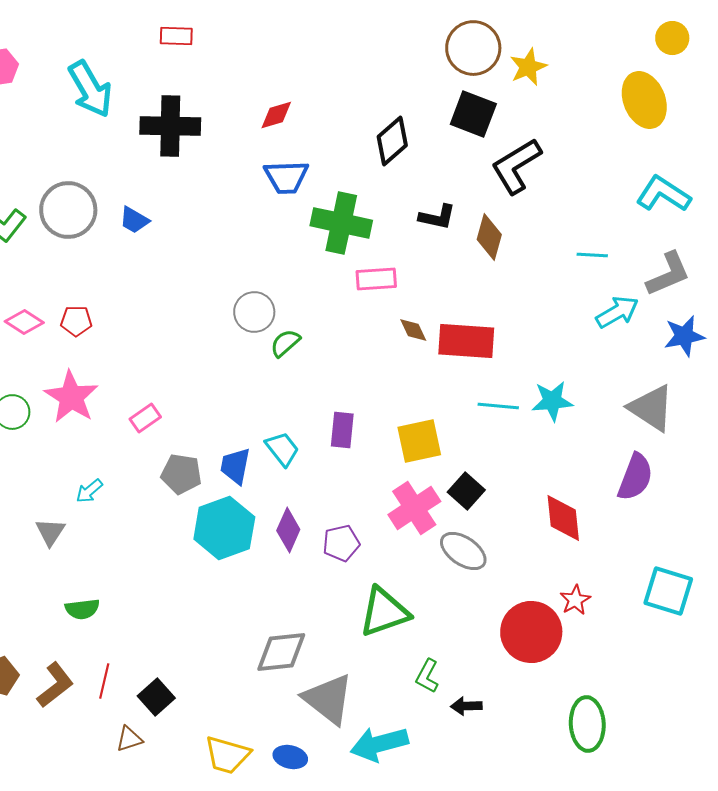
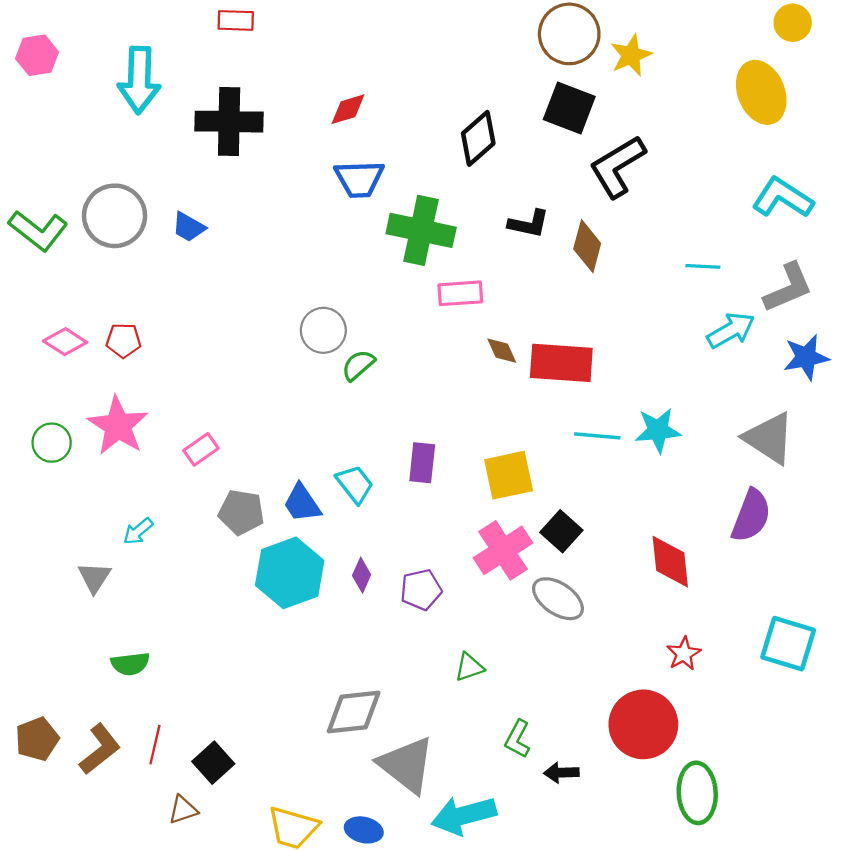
cyan arrow: (90, 89) -> (139, 80), turned 32
blue trapezoid: (235, 466) -> (302, 503), turned -45
purple diamond: (288, 530) -> (362, 575), size x0.7
green triangle: (384, 612) -> (469, 667), size x0.5
red circle: (531, 632) -> (643, 724), moved

